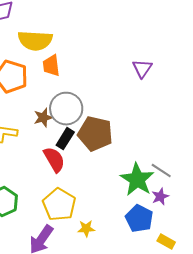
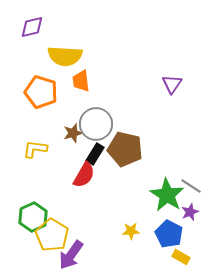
red semicircle: (54, 160) -> (84, 175), turned 60
yellow pentagon: (59, 205) -> (52, 235), moved
yellow star: (86, 229) -> (131, 231), moved
yellow rectangle: (166, 242) -> (181, 257), moved

